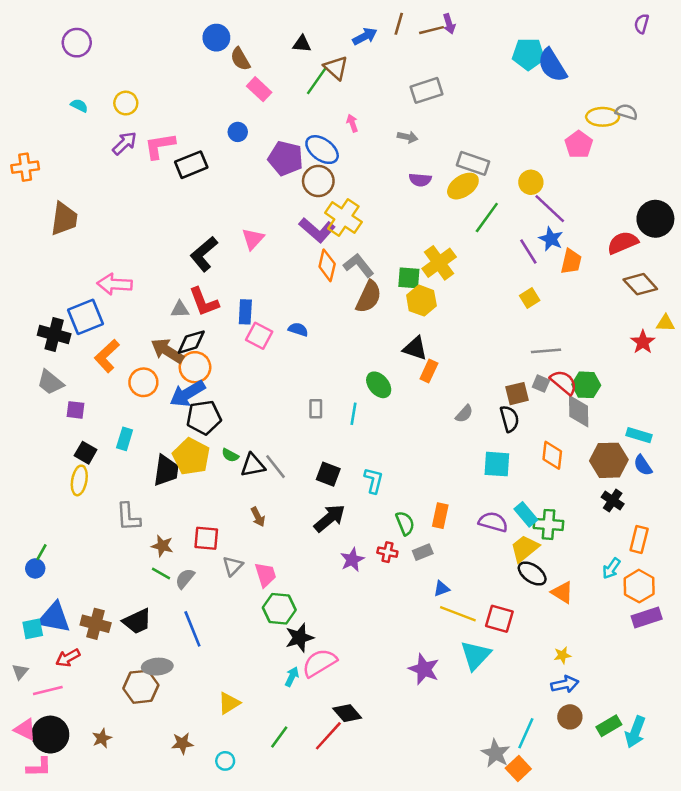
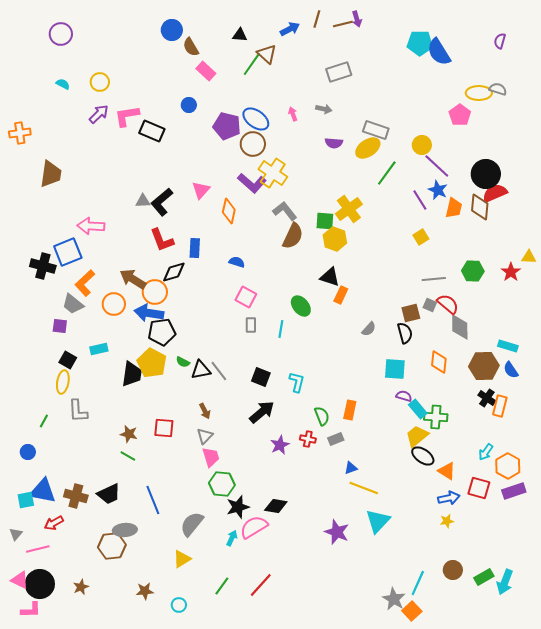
purple semicircle: (642, 24) -> (500, 41), moved
pink arrow: (352, 123) -> (293, 114), moved
black rectangle: (191, 165) -> (152, 131), turned 45
black circle: (655, 219) -> (486, 174), moved
orange diamond: (327, 265) -> (229, 211), moved
brown diamond: (640, 284) -> (480, 207), moved, turned 48
gray triangle: (180, 309) -> (143, 201), moved
pink square: (259, 336) -> (246, 297), moved
black diamond: (191, 342) -> (174, 272), moved
gray trapezoid: (50, 382) -> (73, 304), moved
green hexagon: (586, 385) -> (473, 271), moved
blue arrow: (187, 394) -> (149, 313), turned 40
cyan rectangle: (125, 439) -> (99, 349), turned 60
gray L-shape: (128, 517) -> (78, 411), moved
purple semicircle: (493, 522) -> (404, 396), moved, size x0.7
orange rectangle: (639, 540) -> (500, 406), moved
green line: (42, 552) -> (44, 421), moved
gray triangle: (233, 566) -> (205, 436), moved
gray semicircle: (185, 579) -> (192, 524), moved, size x1.5
red square: (499, 619) -> (479, 488), moved
blue arrow: (565, 684) -> (449, 498), moved
black diamond: (347, 713) -> (276, 506), moved, turned -40

